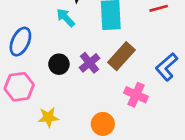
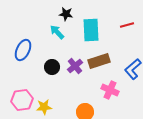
brown rectangle: (121, 56) -> (99, 61), turned 30
pink hexagon: (19, 87) -> (22, 100), moved

